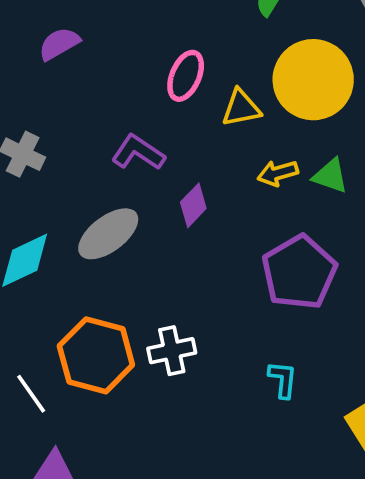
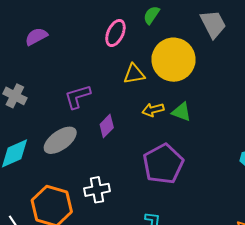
pink ellipse: (186, 76) -> (115, 33), moved
purple L-shape: (138, 152) -> (78, 97), turned -52
white cross: (172, 351) -> (97, 190), moved

